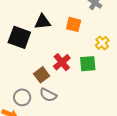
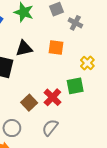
red cross: (62, 62) -> (52, 97), moved
gray semicircle: (48, 95) -> (50, 128), moved, turned 108

